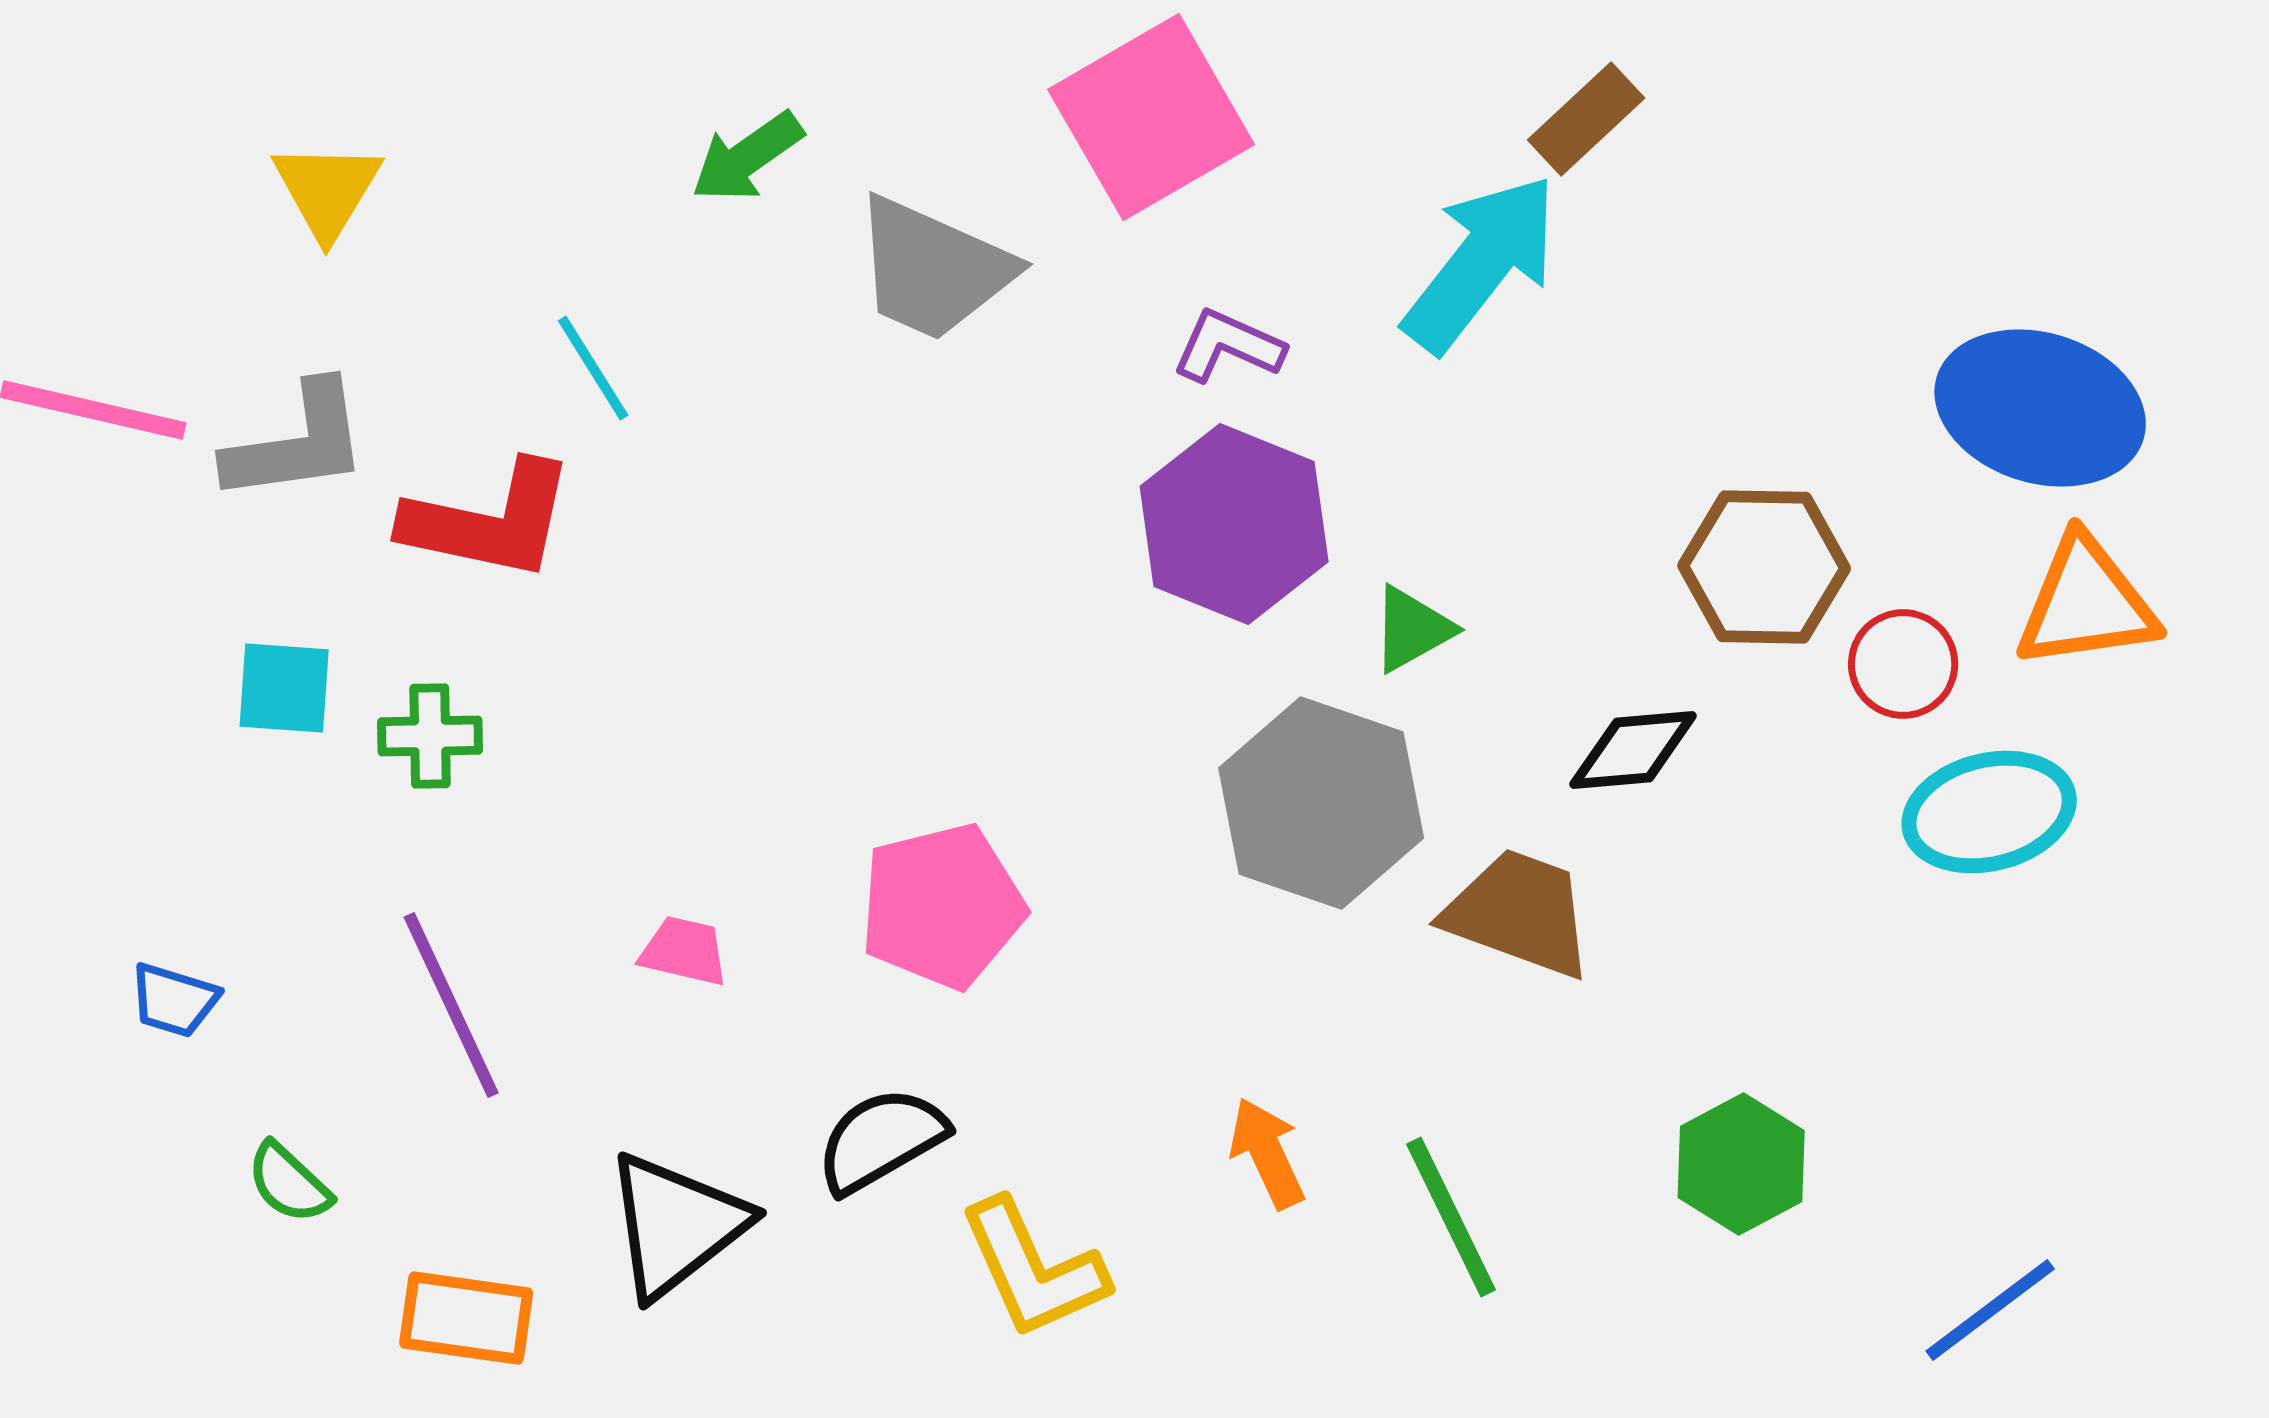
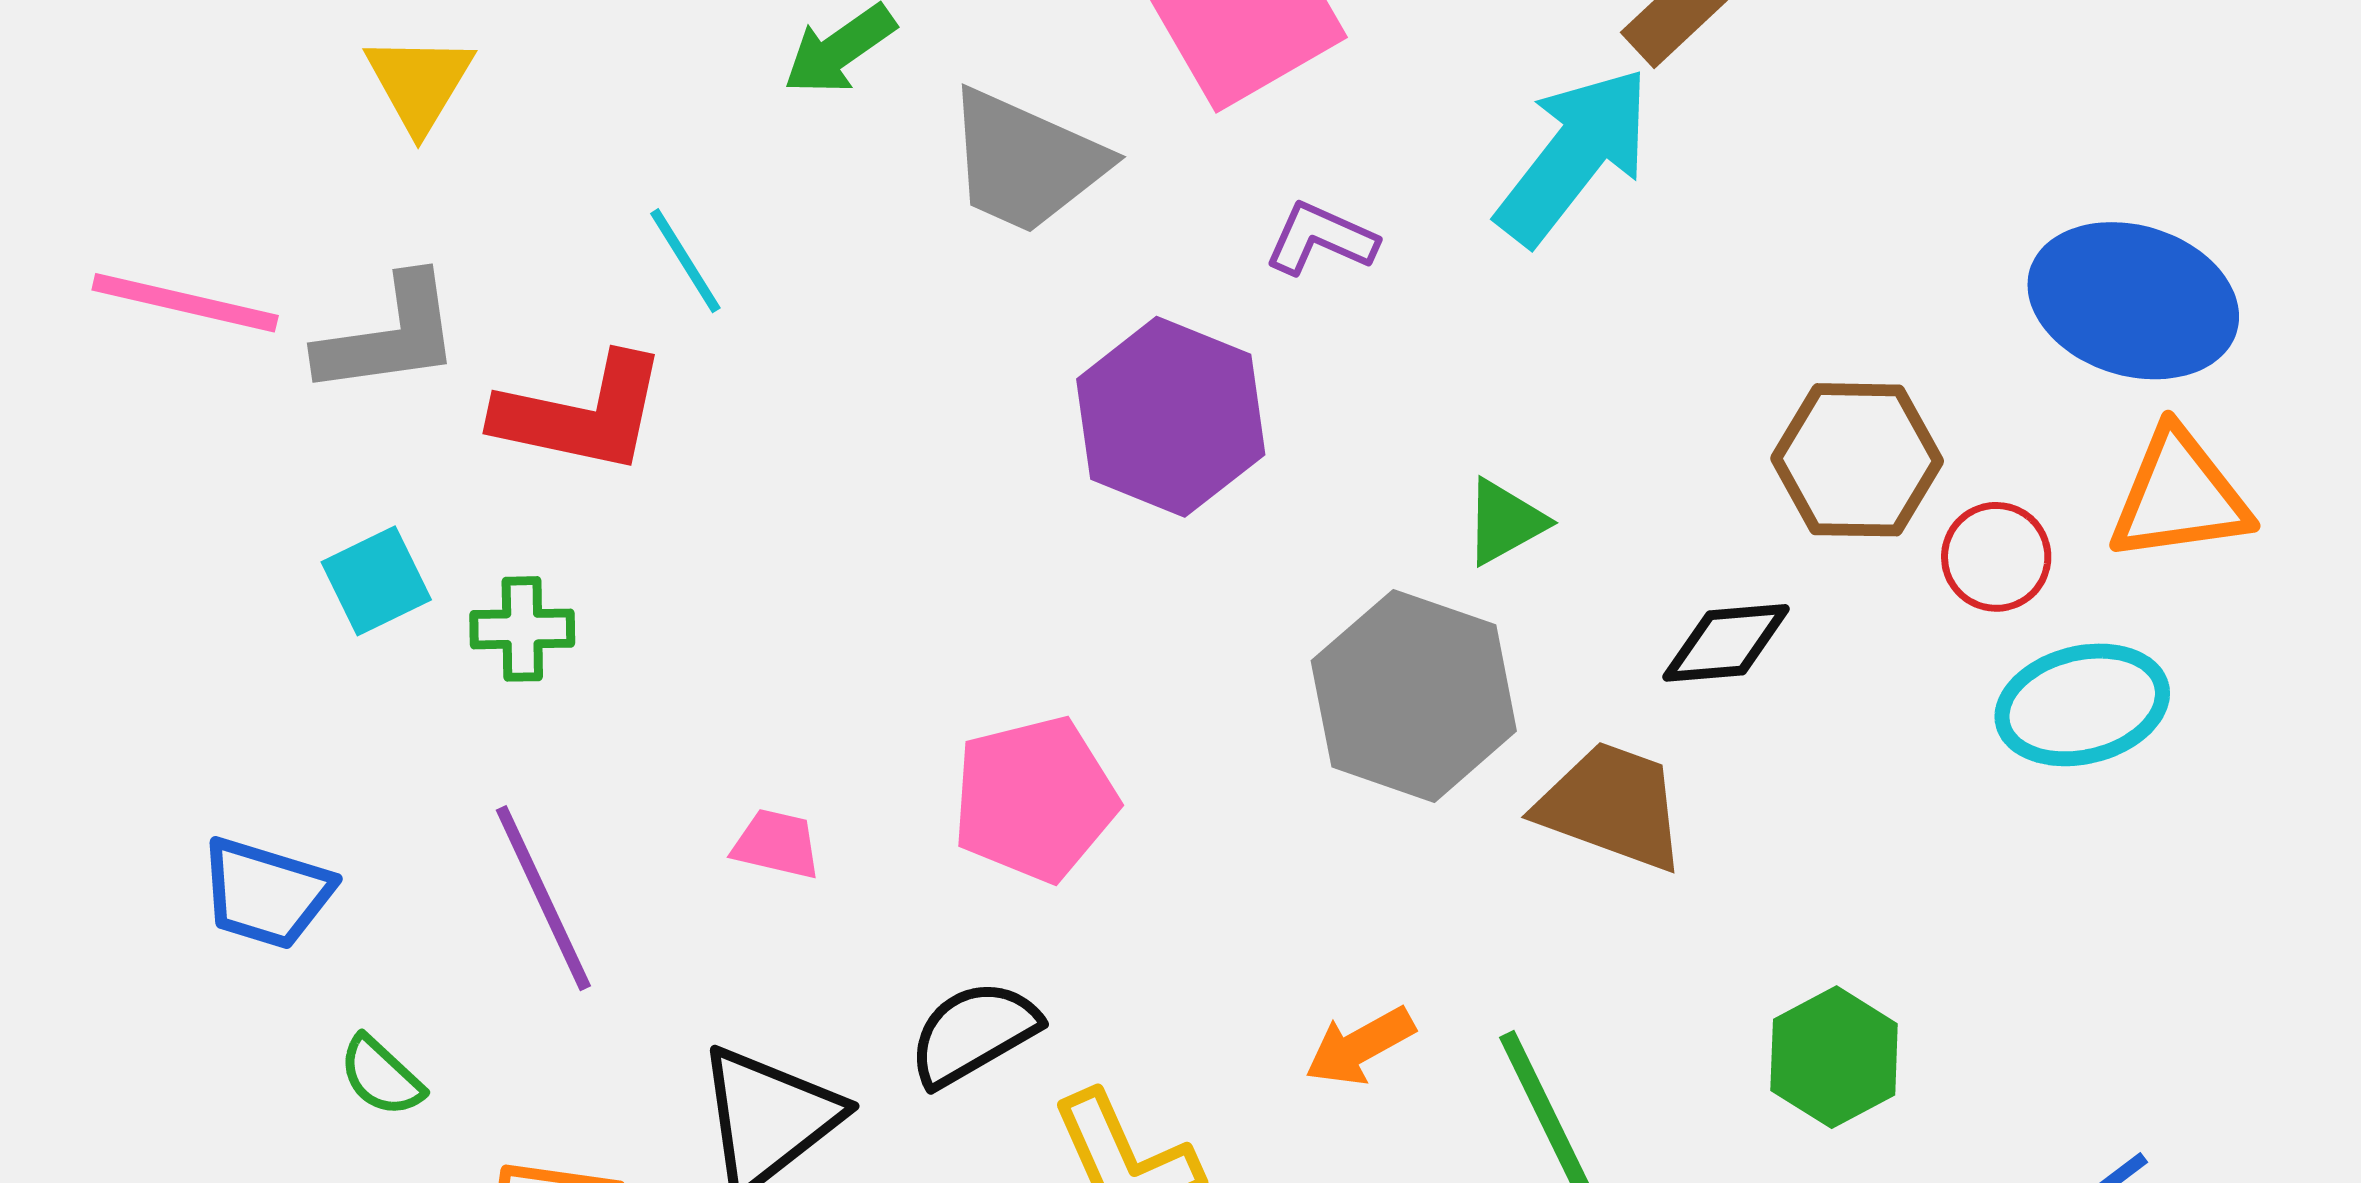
purple hexagon: (1234, 524) -> (1171, 417), moved
cyan square: (284, 688) -> (376, 581), turned -30
blue trapezoid: (174, 1000) -> (266, 893), size x1.5
orange arrow: (1267, 1153) -> (1360, 1046), turned -94

